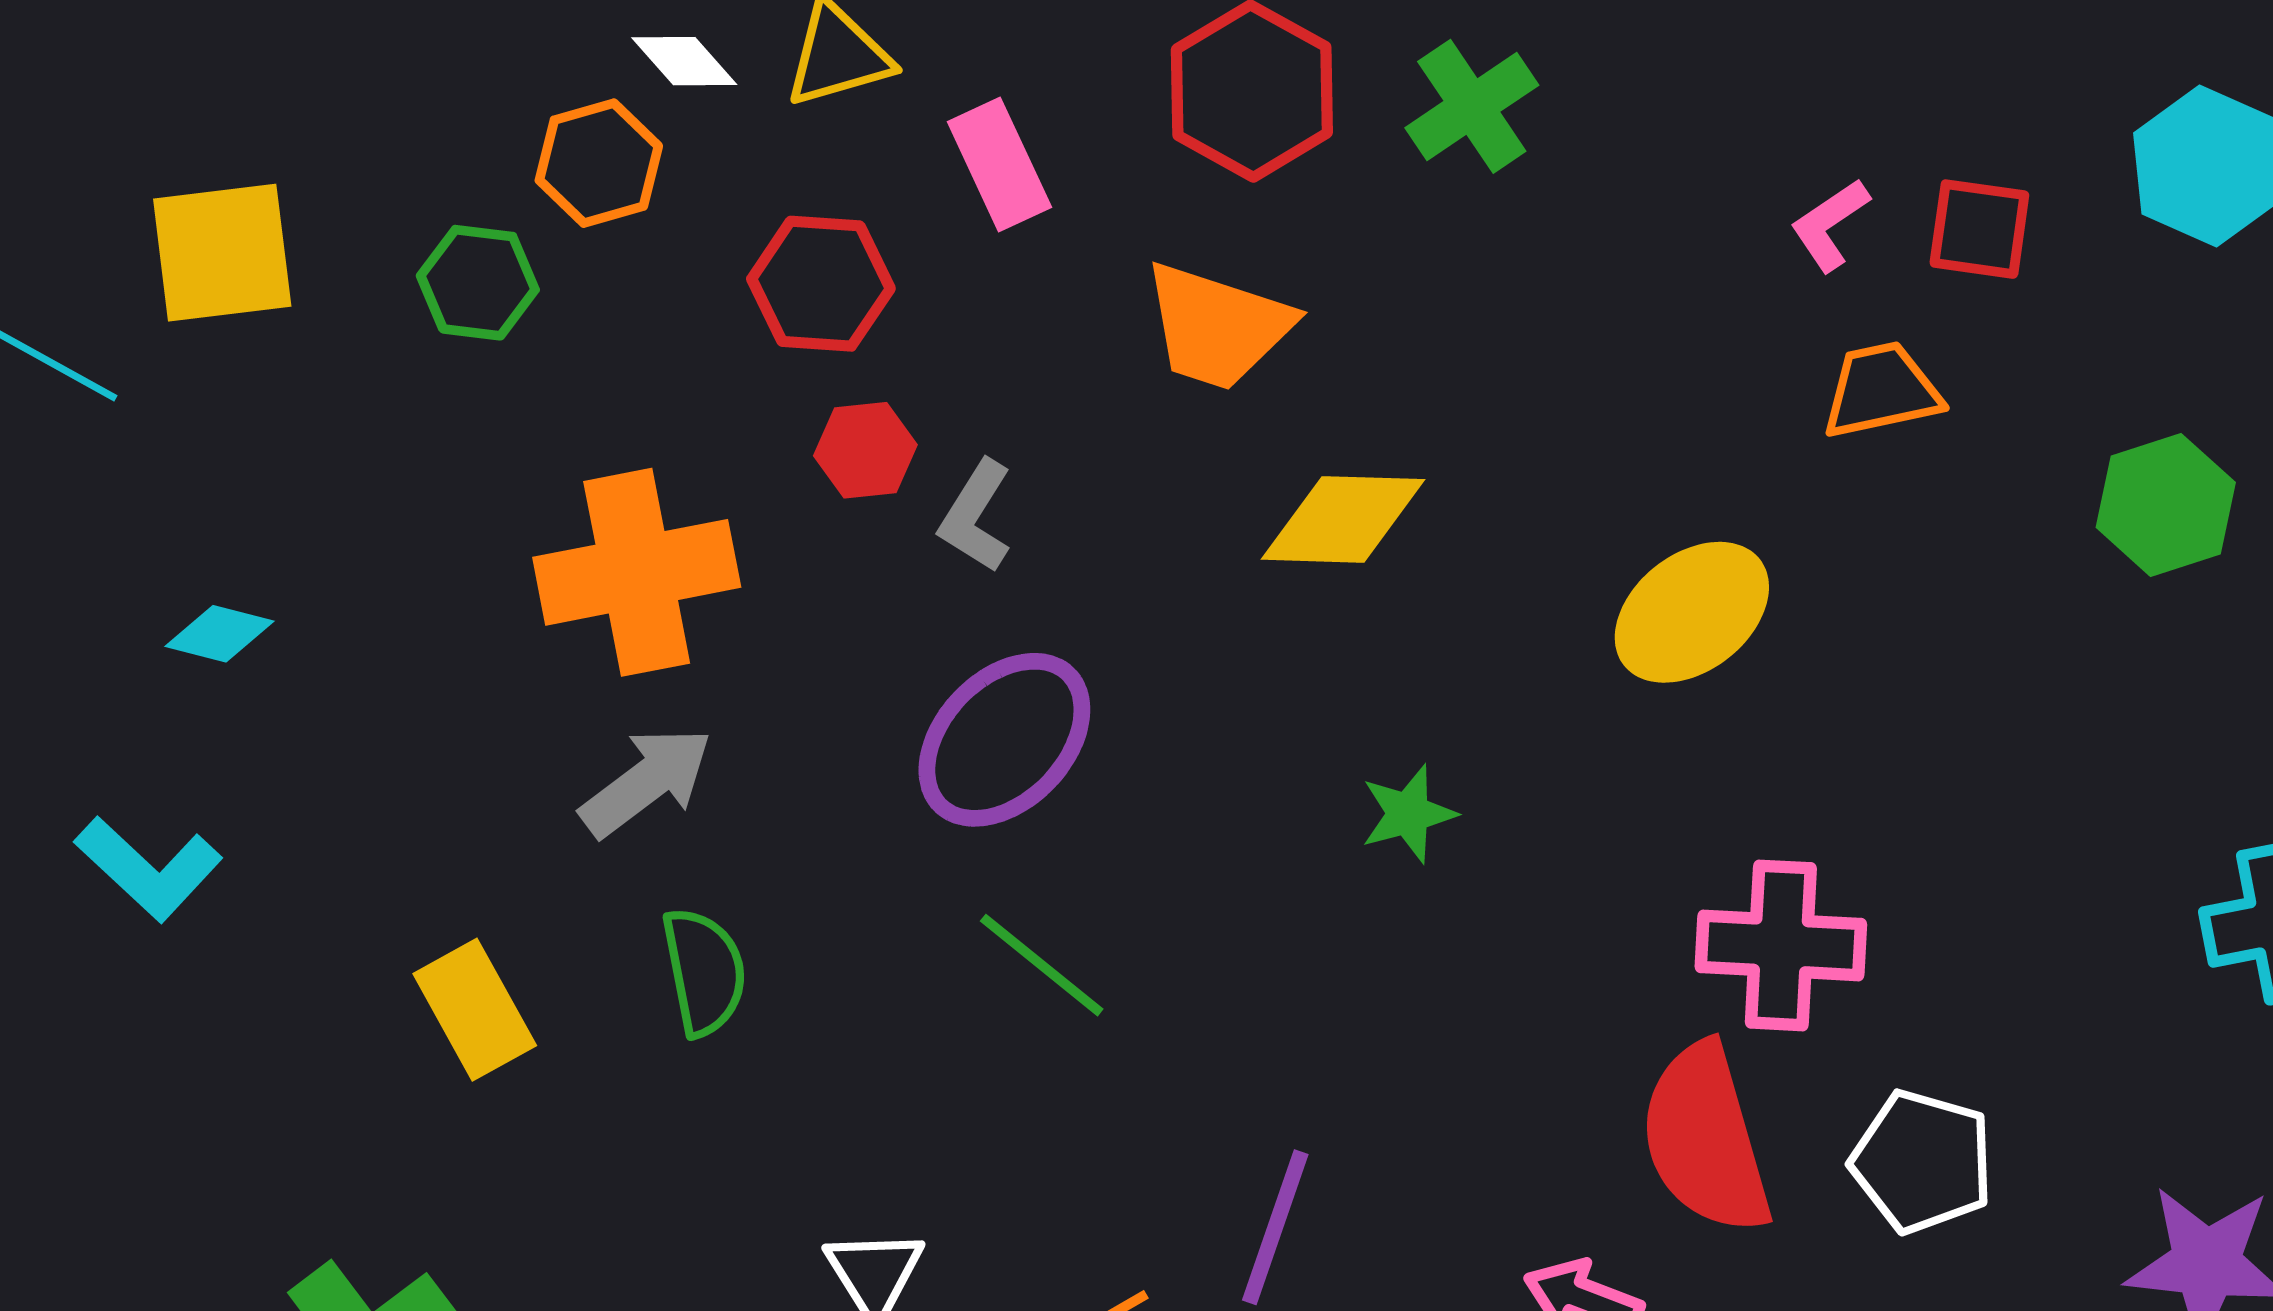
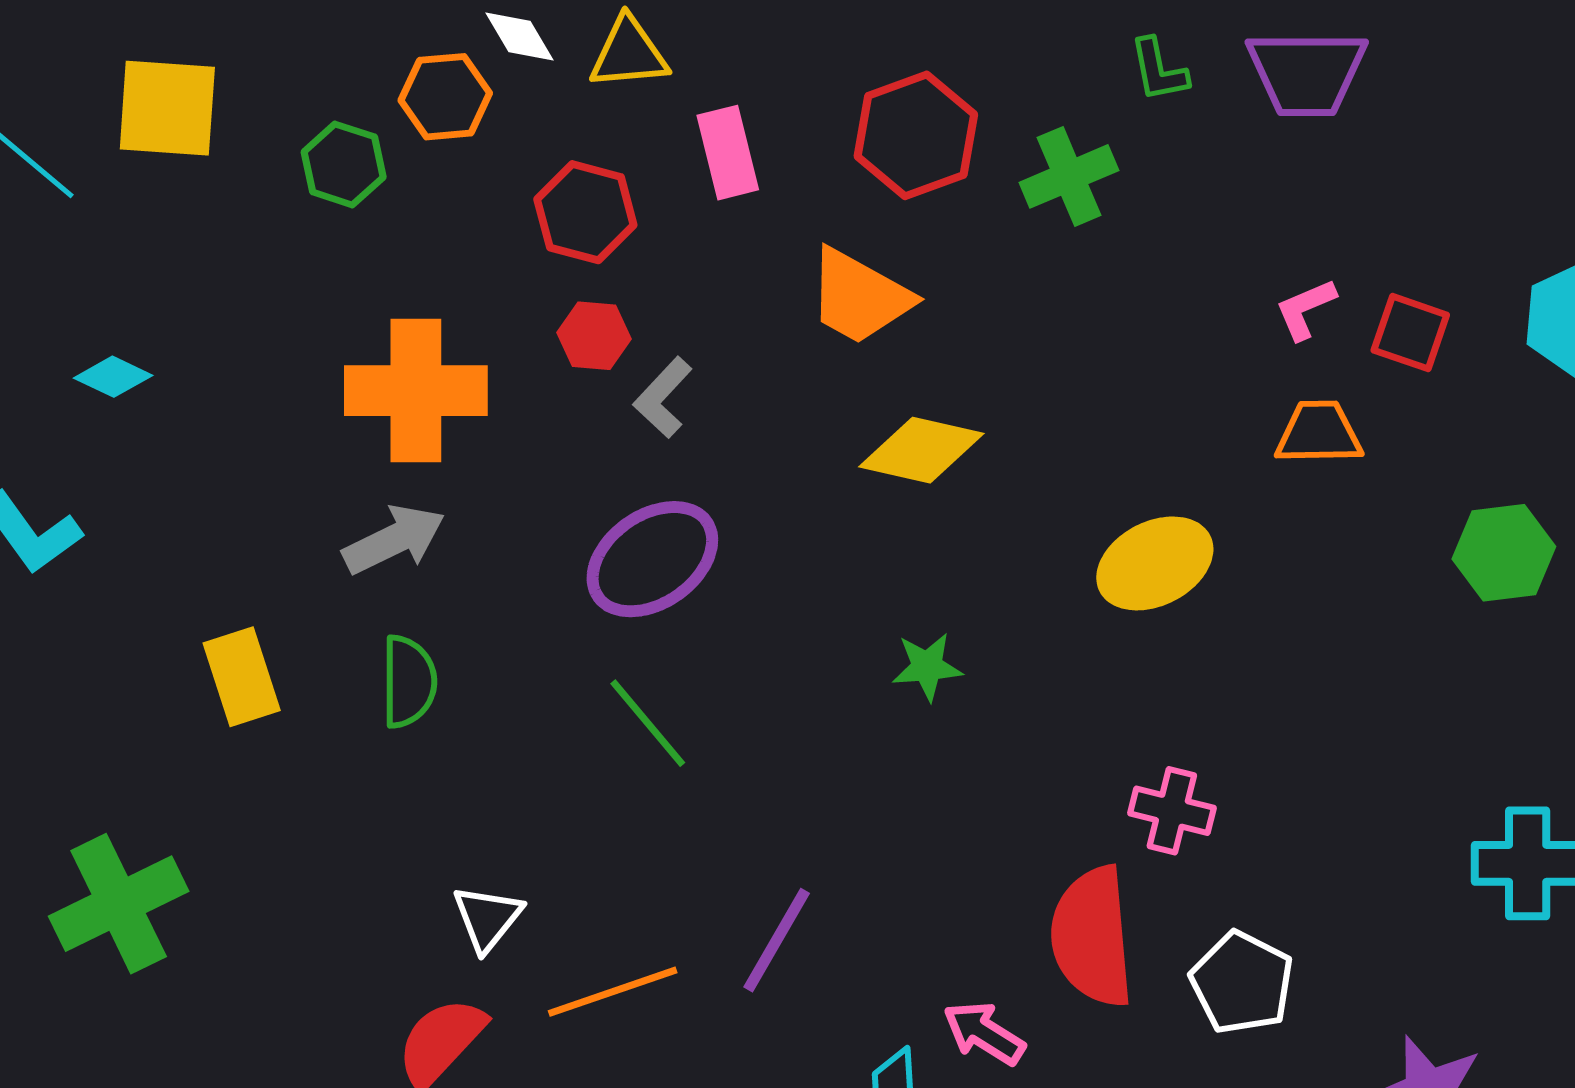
pink cross: (1781, 945) -> (1172, 811), size x0.7

